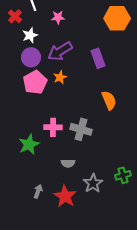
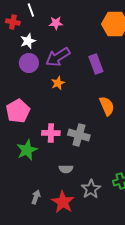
red cross: (15, 16) -> (13, 22), turned -32
pink pentagon: (35, 82) -> (18, 111), moved

